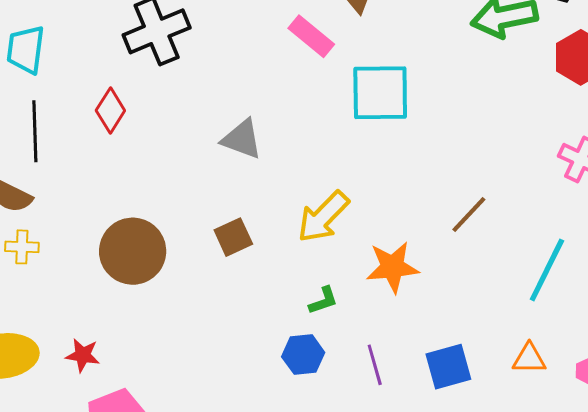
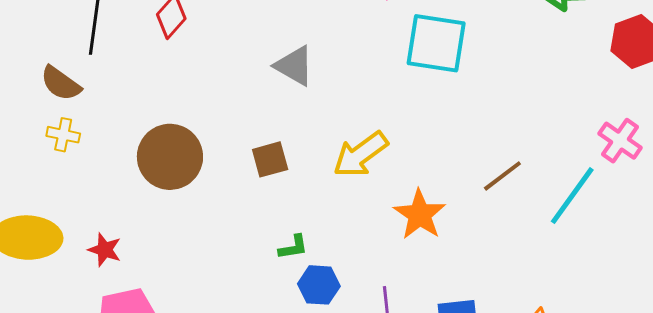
orange star: (392, 267) -> (420, 215), turned 30
cyan line: (547, 270) -> (572, 196), moved
green L-shape: (323, 301) -> (293, 247), moved

